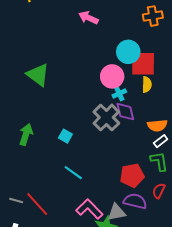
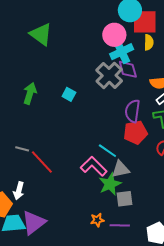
cyan cross: (119, 94) -> (122, 52), size x1.6
cyan line: (73, 173) -> (107, 151), moved
gray line: (16, 201) -> (22, 149), moved
purple semicircle: (135, 201) -> (133, 111), moved, turned -95

